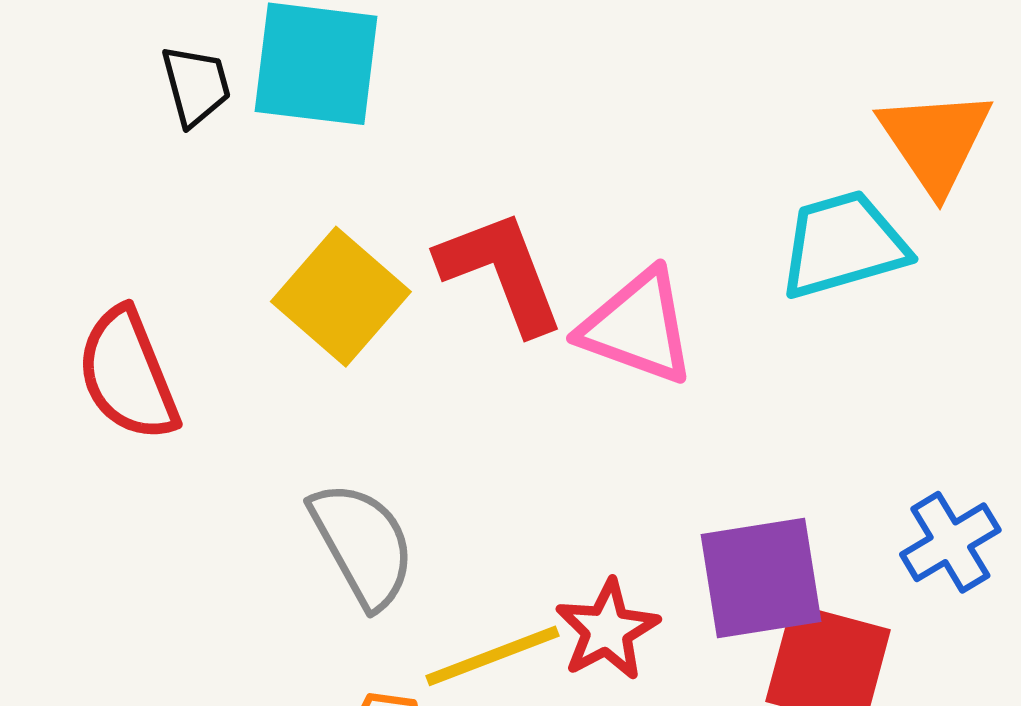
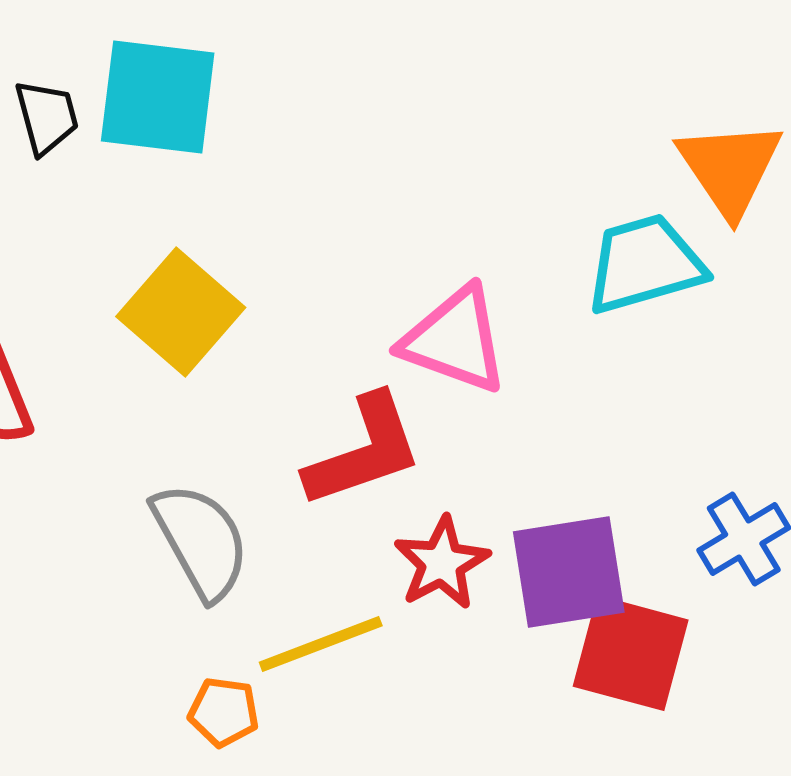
red L-shape: (501, 272) -> (364, 451), moved, turned 92
red star: (607, 630) -> (442, 563), moved

